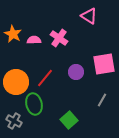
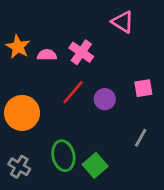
pink square: (104, 64) -> (143, 88), size x0.6
red line: (45, 78) -> (73, 92), moved
green ellipse: (34, 104) -> (63, 156), moved

